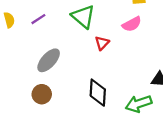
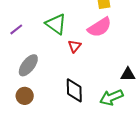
pink semicircle: (132, 24) -> (100, 27), size x1.4

